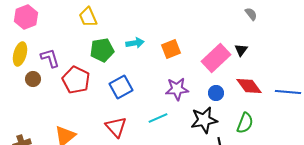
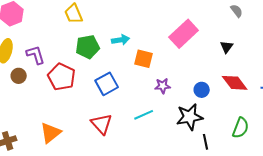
orange square: (171, 49) -> (144, 59), moved, turned 36
pink rectangle: (216, 58) -> (184, 34), moved
purple star: (177, 89) -> (163, 86), size x0.7
green semicircle: (245, 123) -> (241, 128), moved

